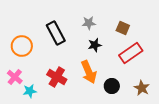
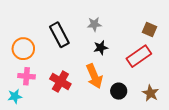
brown square: (123, 28) -> (149, 30), moved
pink cross: (15, 77) -> (26, 76), moved, turned -35
cyan star: (30, 91) -> (15, 96), moved

